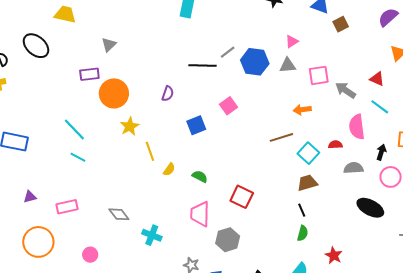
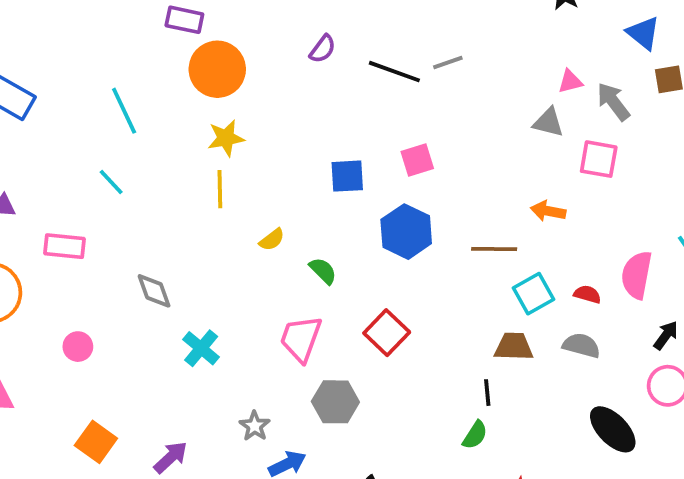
blue hexagon: (255, 62) -> (406, 232), moved
gray arrow: (346, 90) -> (613, 102), moved
purple semicircle: (168, 94) -> (323, 49), moved
yellow line: (150, 151) -> (220, 189), moved
cyan line: (78, 157) -> (111, 182), moved
gray semicircle: (354, 168) -> (581, 345), moved

